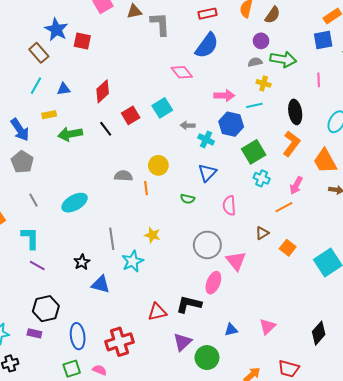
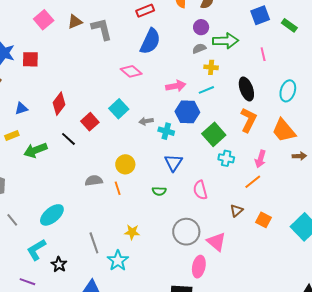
cyan L-shape: (30, 238) -> (36, 250), moved, turned -110
black star: (82, 262) -> (59, 264), moved

